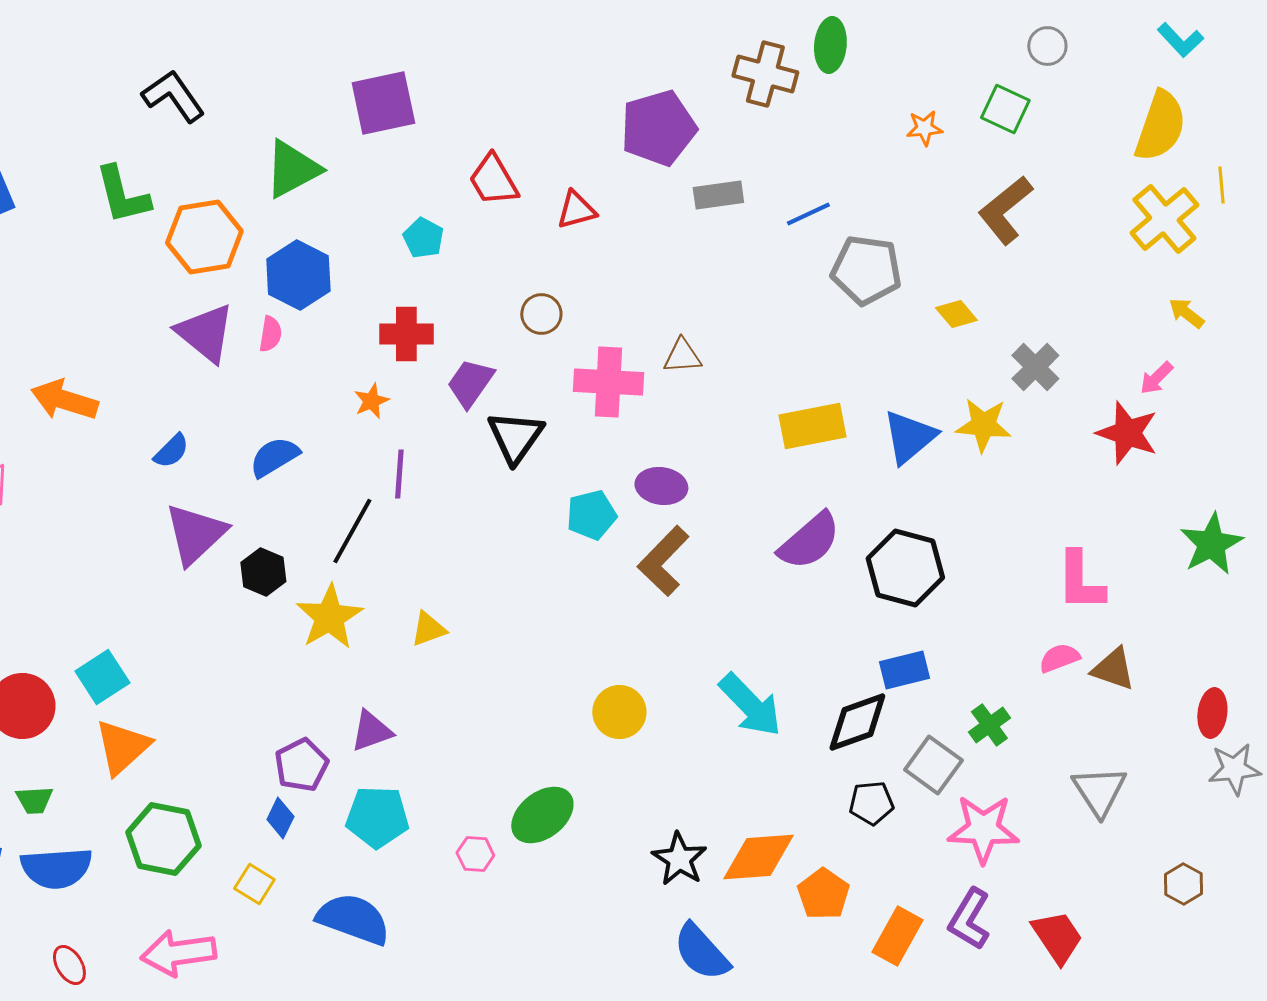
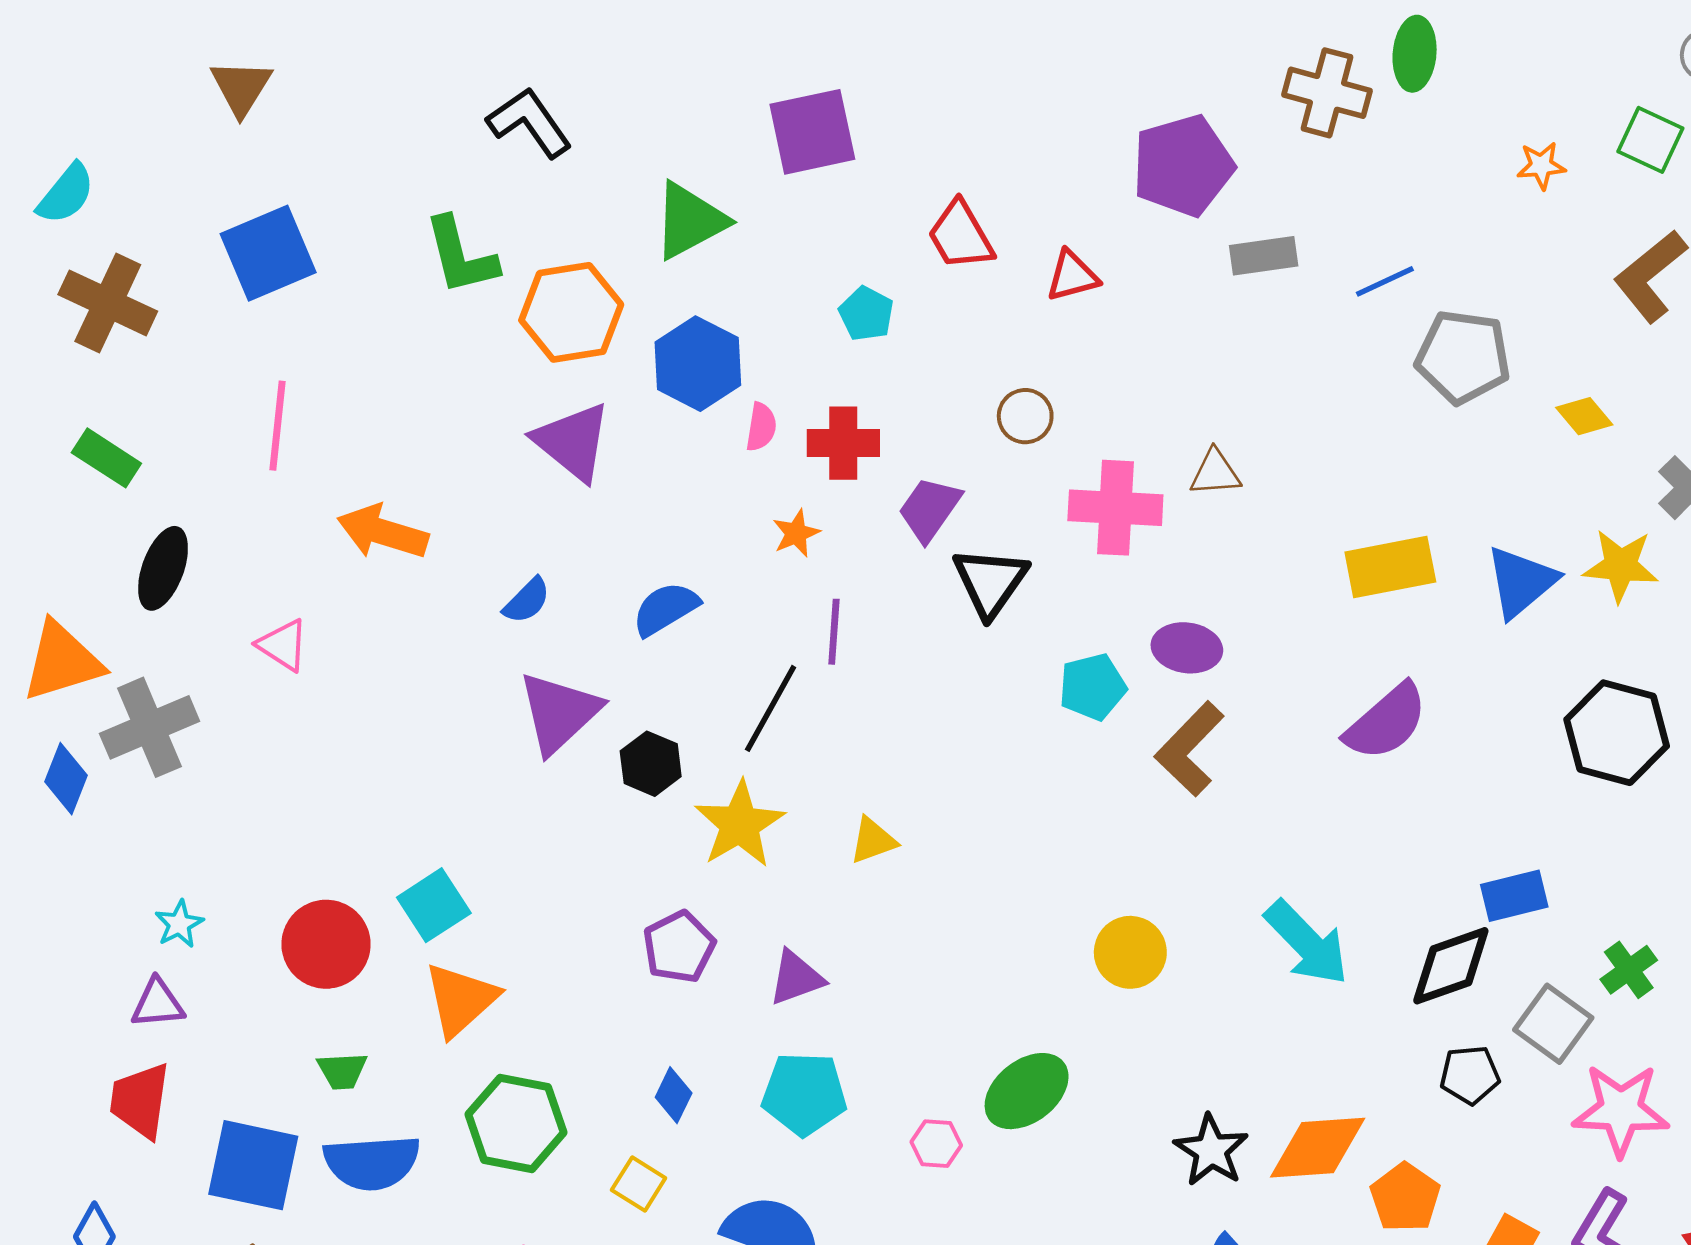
pink semicircle: (270, 334) -> (761, 427), moved
black hexagon: (905, 568) -> (1617, 733), moved
purple pentagon: (301, 765) -> (679, 947), moved

